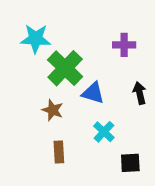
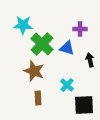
blue triangle: (93, 93) -> (67, 48), moved
brown star: (53, 110) -> (34, 71), size x1.5
black square: (130, 163) -> (84, 105), size x1.5

